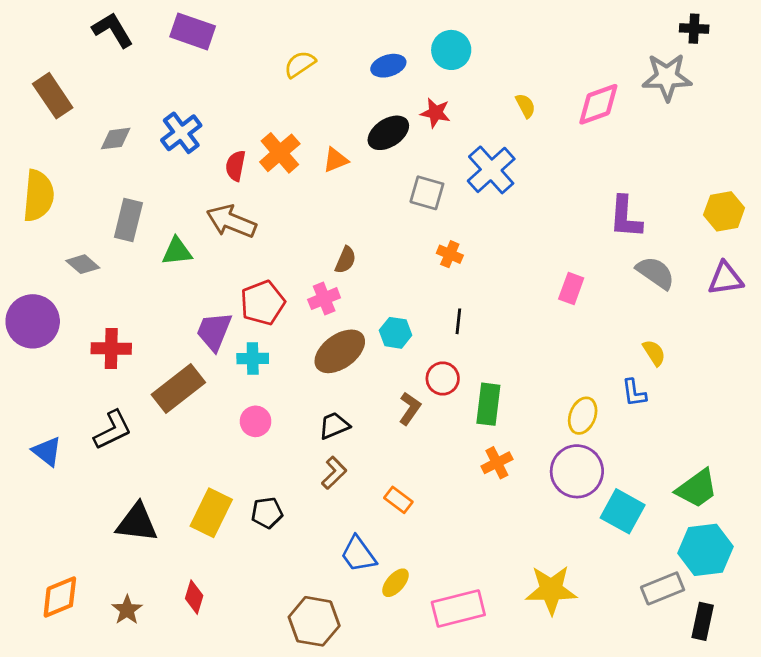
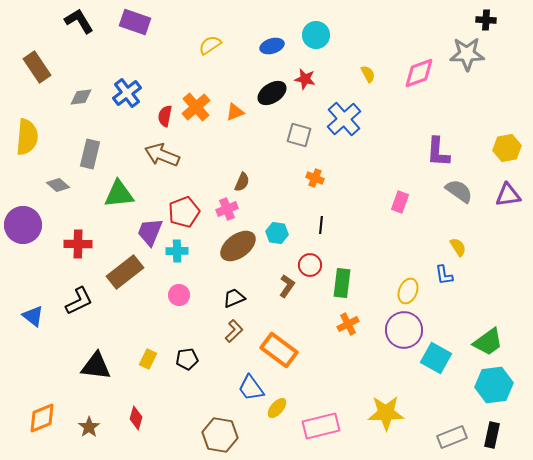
green triangle: (177, 251) -> (119, 194), moved, size x1.4
orange rectangle: (398, 500) -> (279, 350), size x1.8
yellow rectangle: (211, 513) -> (148, 359), size x0.6
gray rectangle: (663, 588) -> (452, 437), moved

